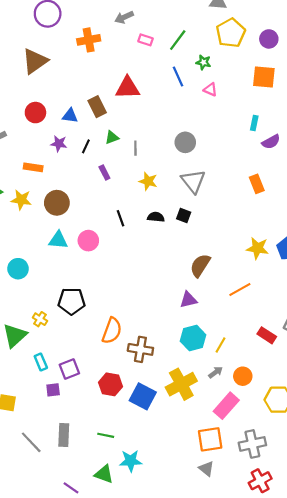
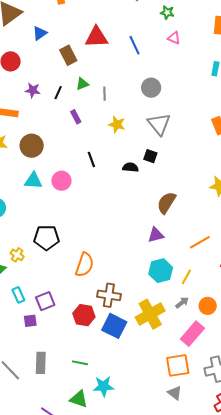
blue line: (178, 77) -> (134, 45), moved
blue triangle: (70, 116) -> (40, 33), moved, turned -42
black semicircle: (156, 217) -> (130, 167), moved
orange line: (240, 290) -> (200, 242), moved
brown cross: (140, 349) -> (109, 295), moved

